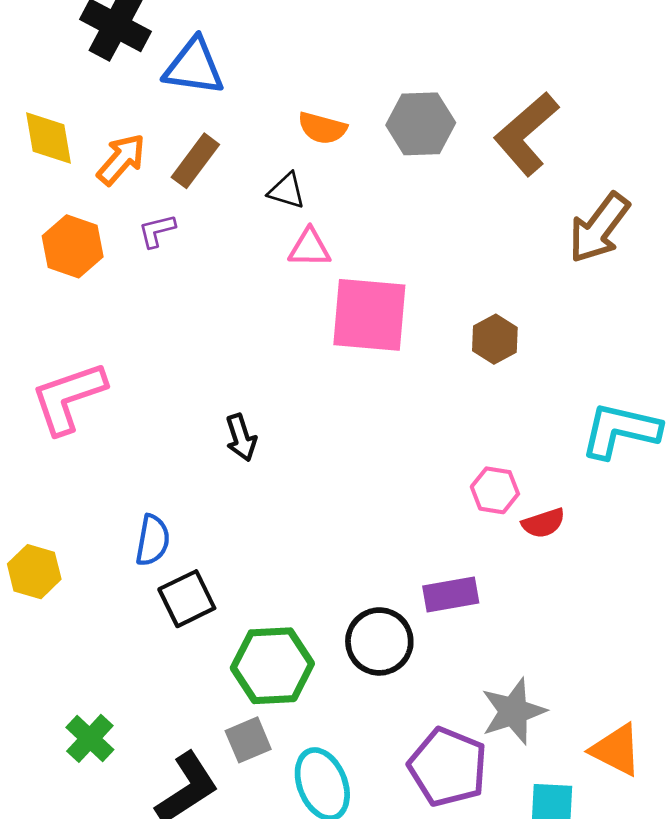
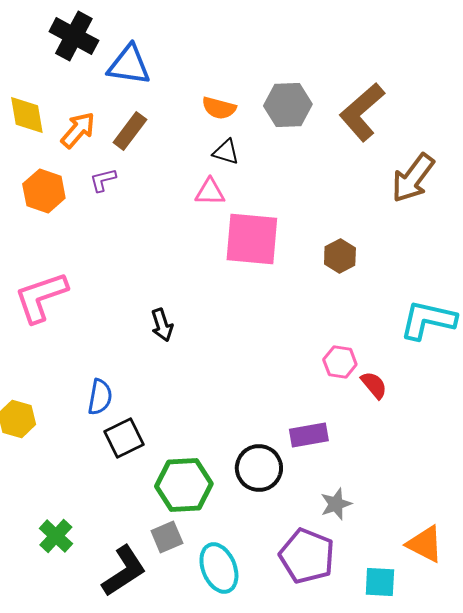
black triangle: (287, 191) -> (226, 152), moved
red semicircle: (543, 523) -> (374, 385), turned -112
gray star: (513, 711) -> (336, 504), moved, size x0.7

